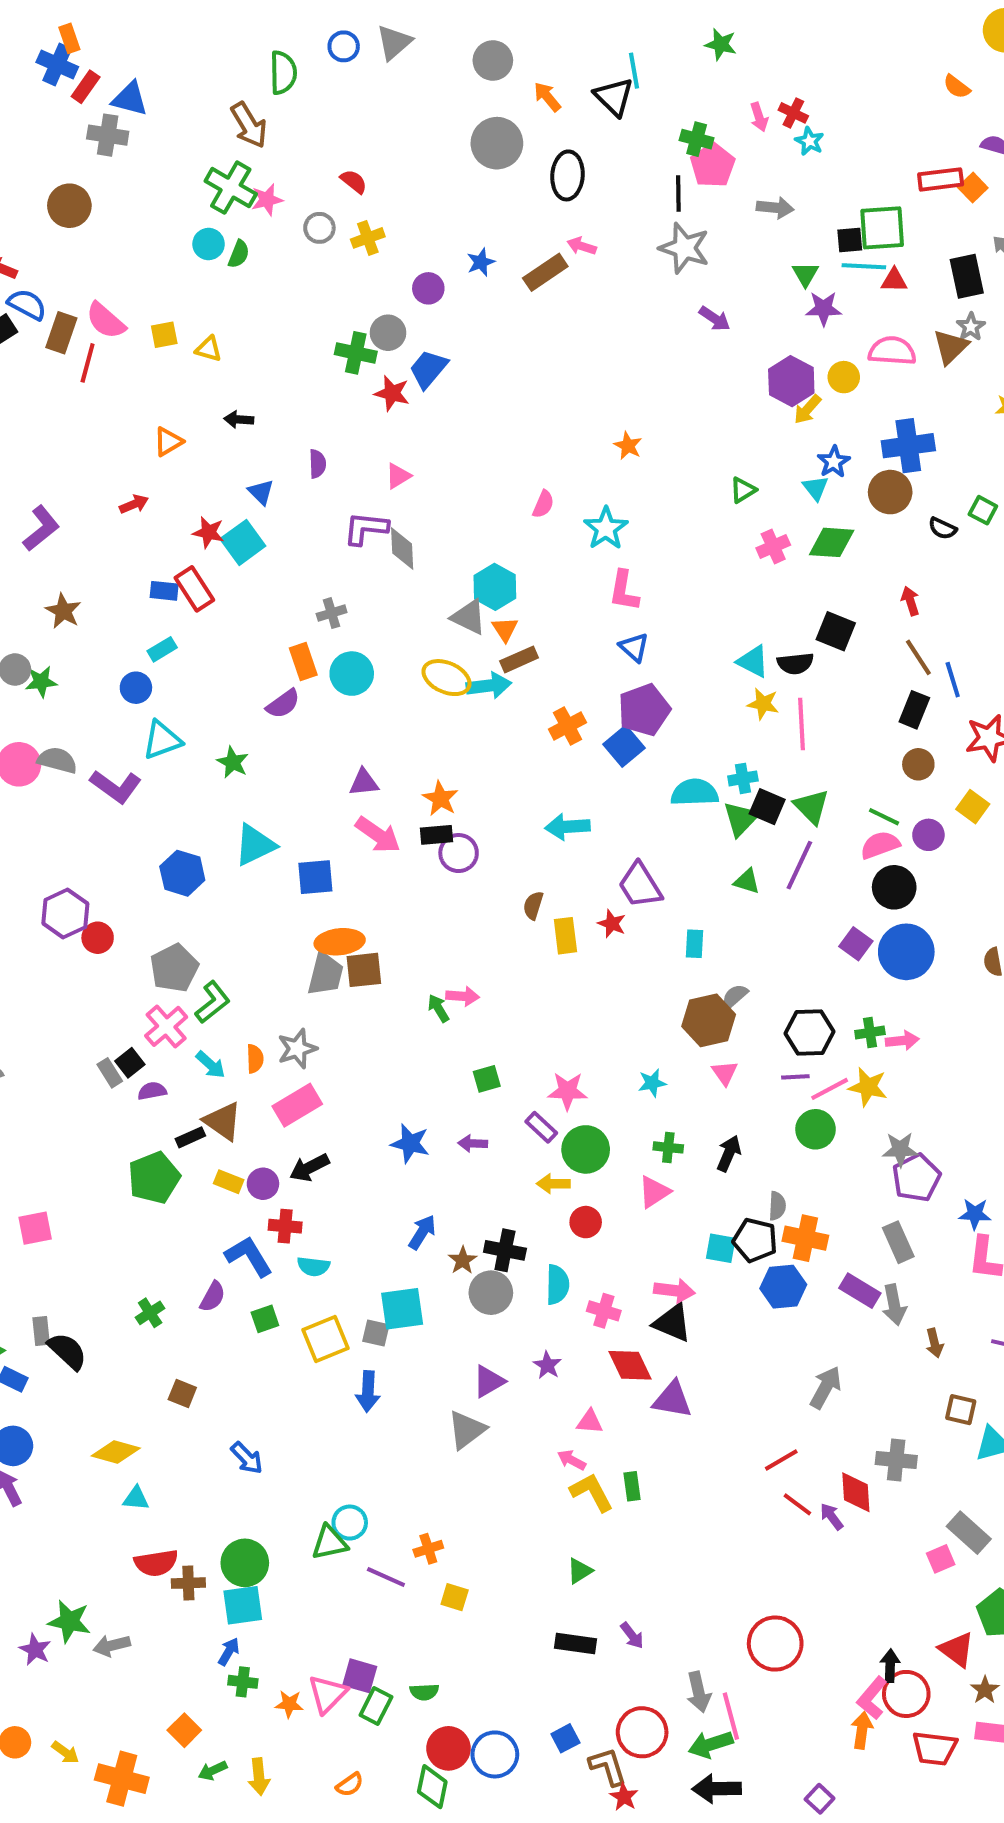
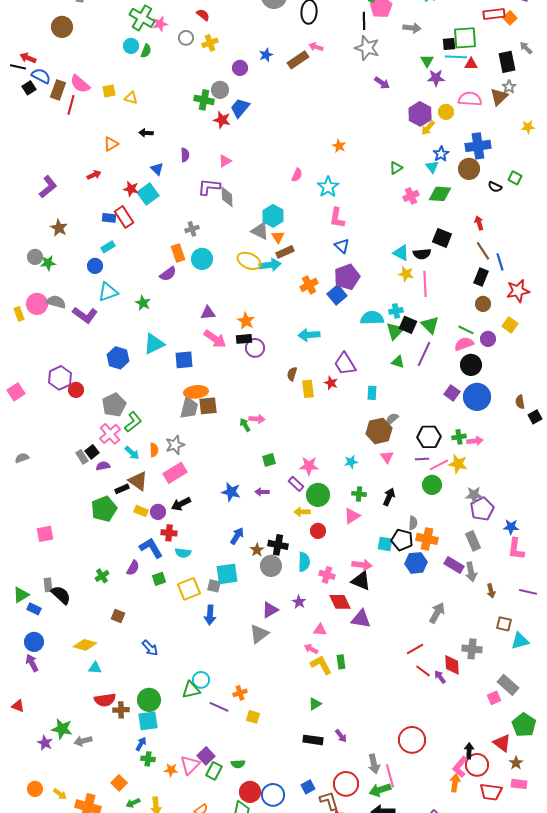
purple square: (360, 1676) -> (206, 756), turned 30

